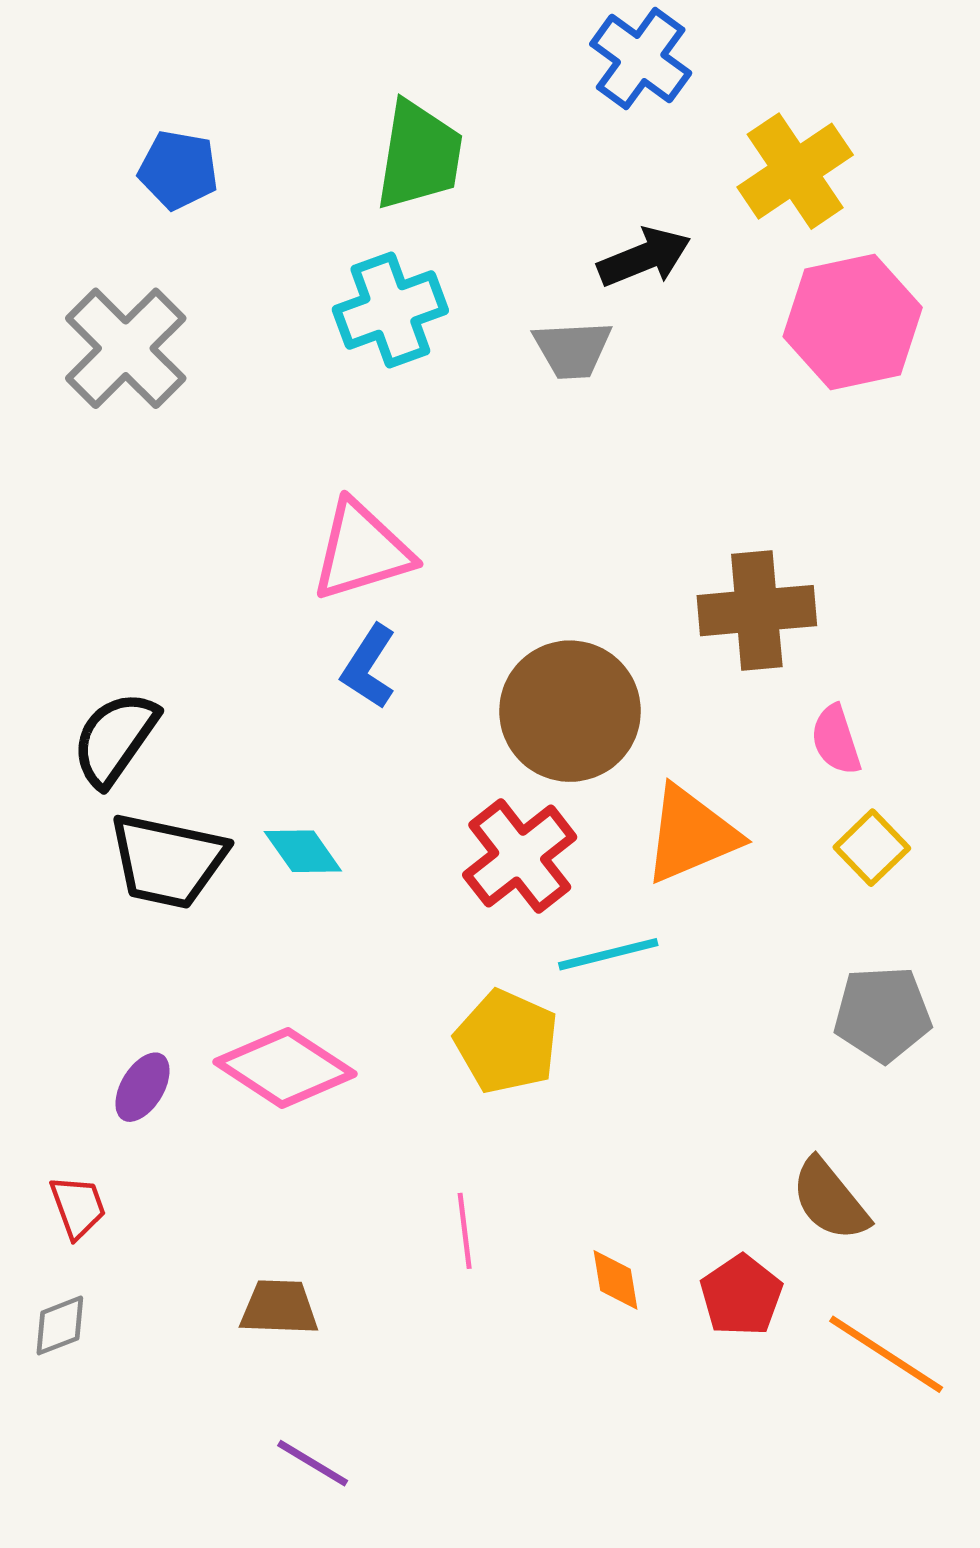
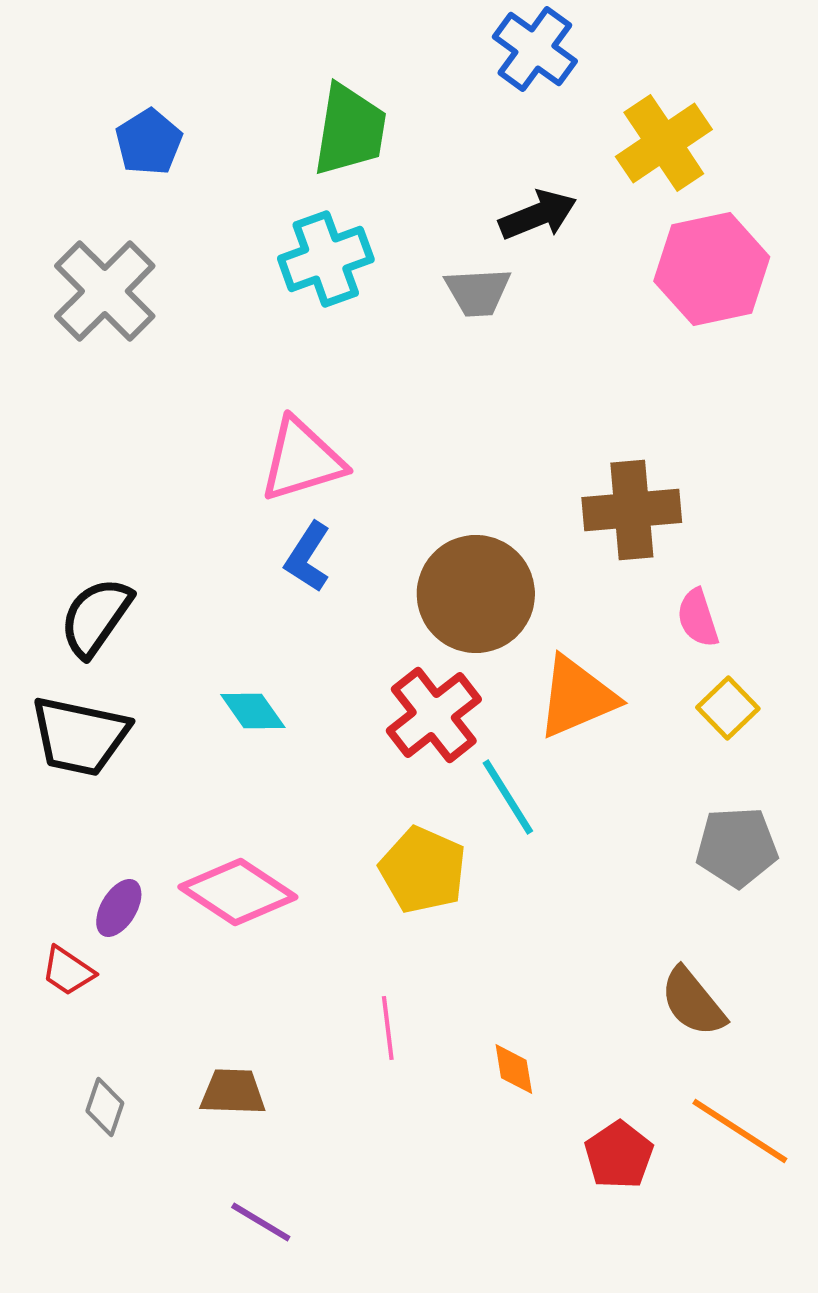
blue pentagon: (178, 170) -> (149, 142), turned 30
black trapezoid: (168, 861) -> (80, 736), moved
cyan line: (608, 954) -> (508, 797), turned 72
red trapezoid: (78, 1207) -> (68, 971), moved, turned 144
red pentagon: (741, 1296) -> (619, 1155), moved
gray diamond: (60, 1325) -> (105, 1107), moved, turned -50

